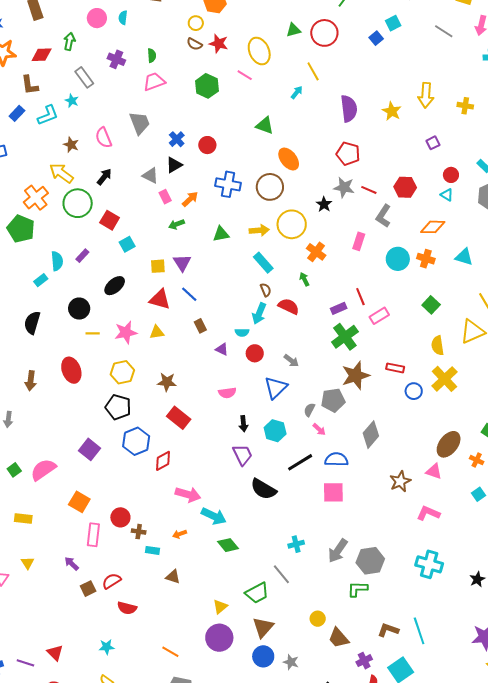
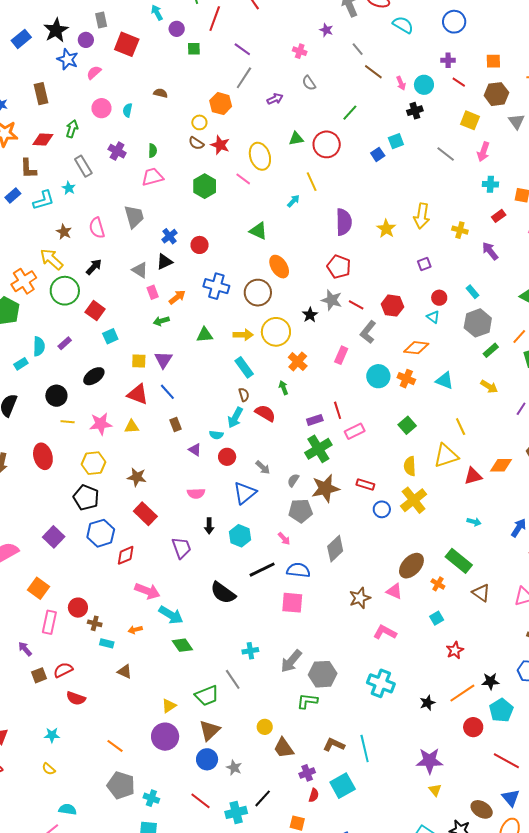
gray semicircle: (309, 410) -> (293, 480), moved
purple trapezoid: (243, 455) -> (181, 548), moved

